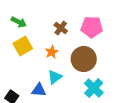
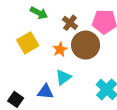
green arrow: (19, 22) -> (39, 13), moved
brown circle: (84, 59) -> (86, 45), moved

